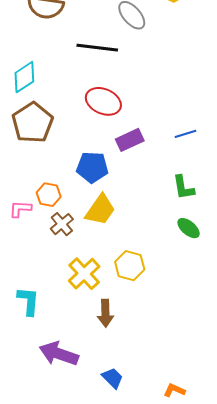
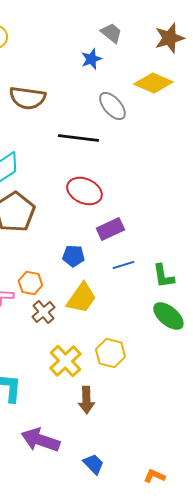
blue line: (185, 134) -> (123, 265), moved
blue pentagon: (92, 167) -> (73, 256), size x0.7
green ellipse: (189, 228) -> (168, 316), size x1.4

